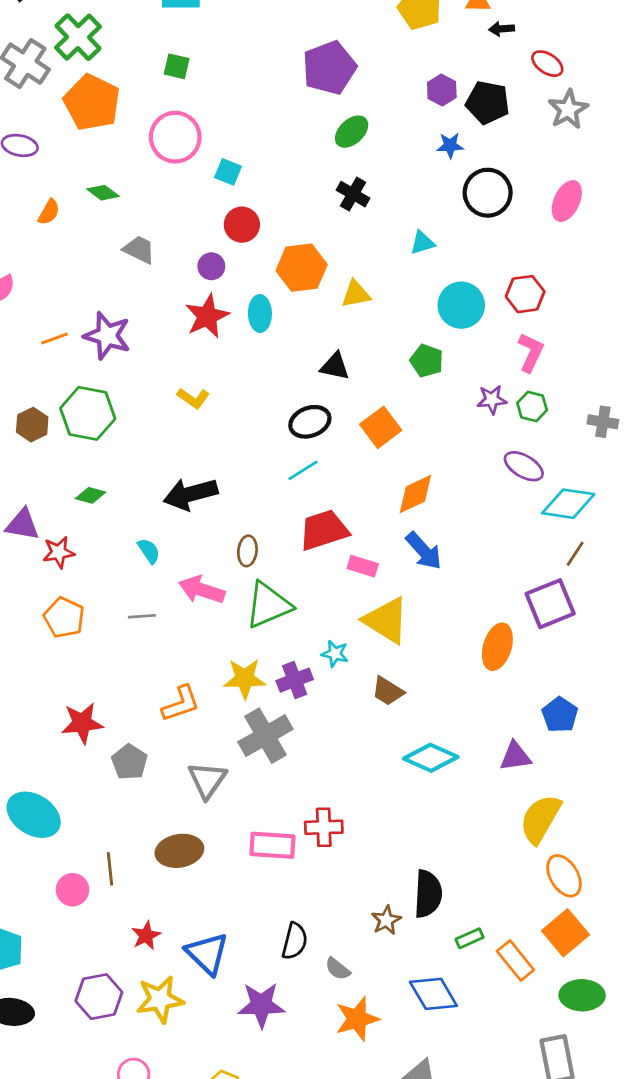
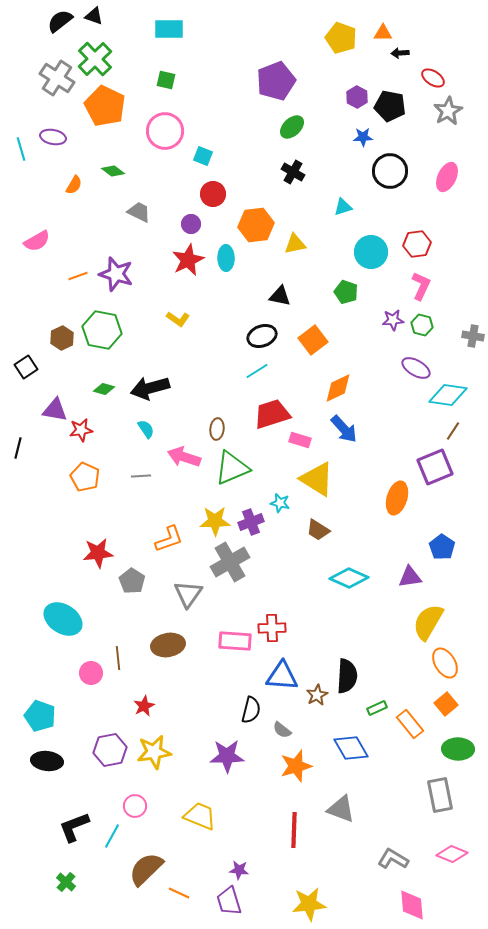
black arrow: (191, 494) -> (150, 388), moved
orange square: (565, 933) -> (446, 704), size x0.7
blue triangle: (207, 954) -> (282, 676), moved, turned -40

